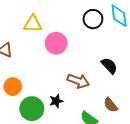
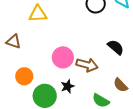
pink circle: (56, 43) -> (63, 57), moved

